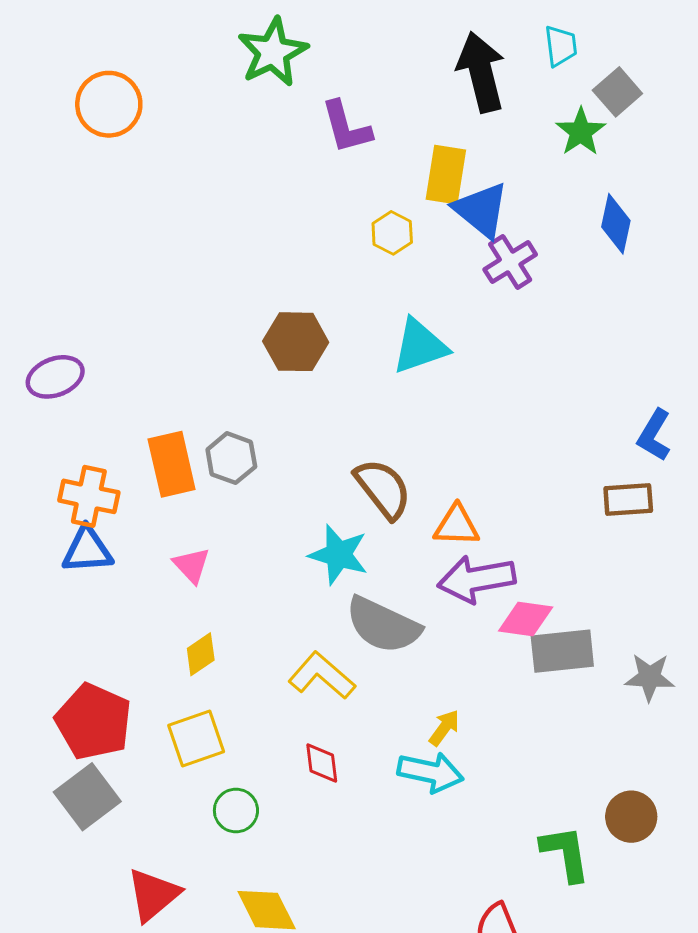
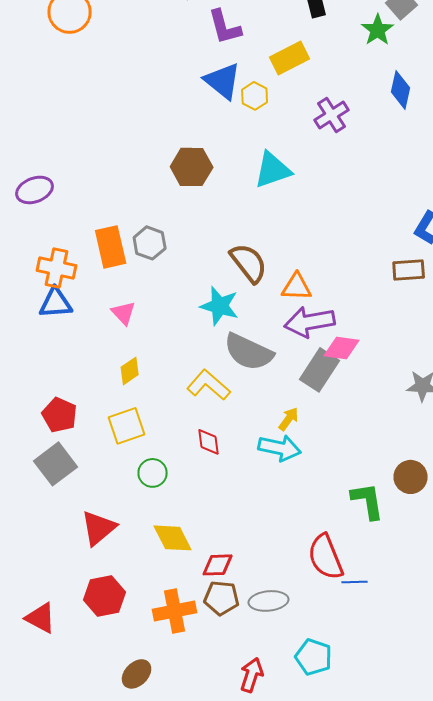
yellow rectangle: (446, 175) -> (290, 58), turned 54
blue triangle: (481, 210) -> (223, 81), moved
gray rectangle: (562, 651) -> (320, 370), moved, turned -51
red pentagon: (93, 722) -> (60, 415), size x0.7

